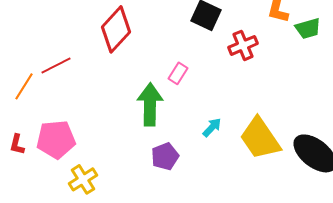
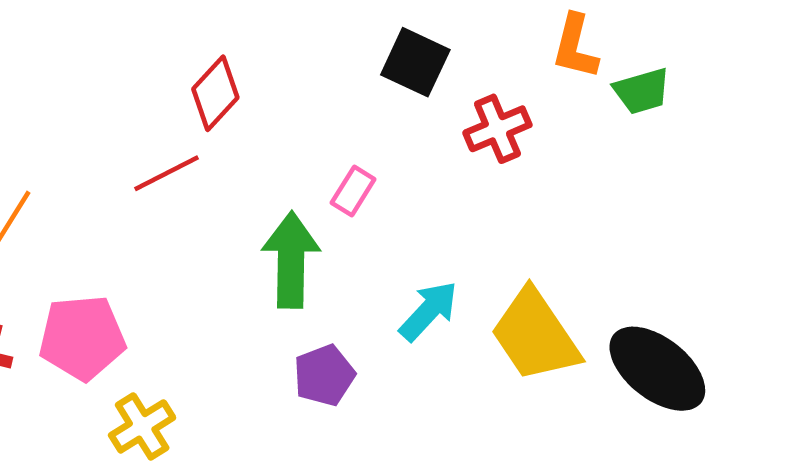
red diamond: (116, 29) -> (215, 93), size x0.7
red line: (56, 65) -> (167, 173), moved
cyan arrow: (212, 127) -> (429, 311), size x1.4

